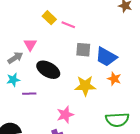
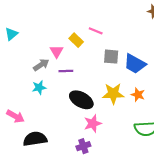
yellow rectangle: (49, 18) -> (76, 40), moved
black ellipse: (48, 70) -> (81, 100), moved
orange star: (114, 79) -> (138, 95), moved
purple line: (29, 94) -> (66, 71), moved

